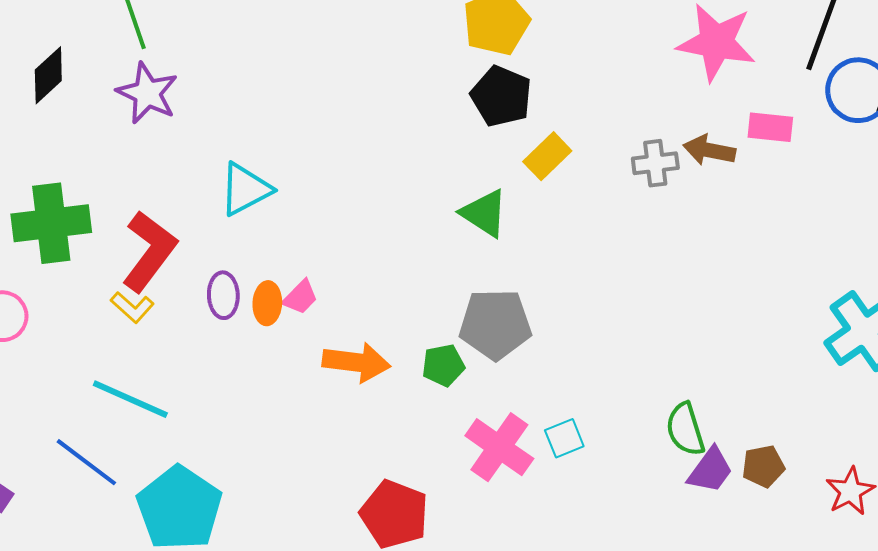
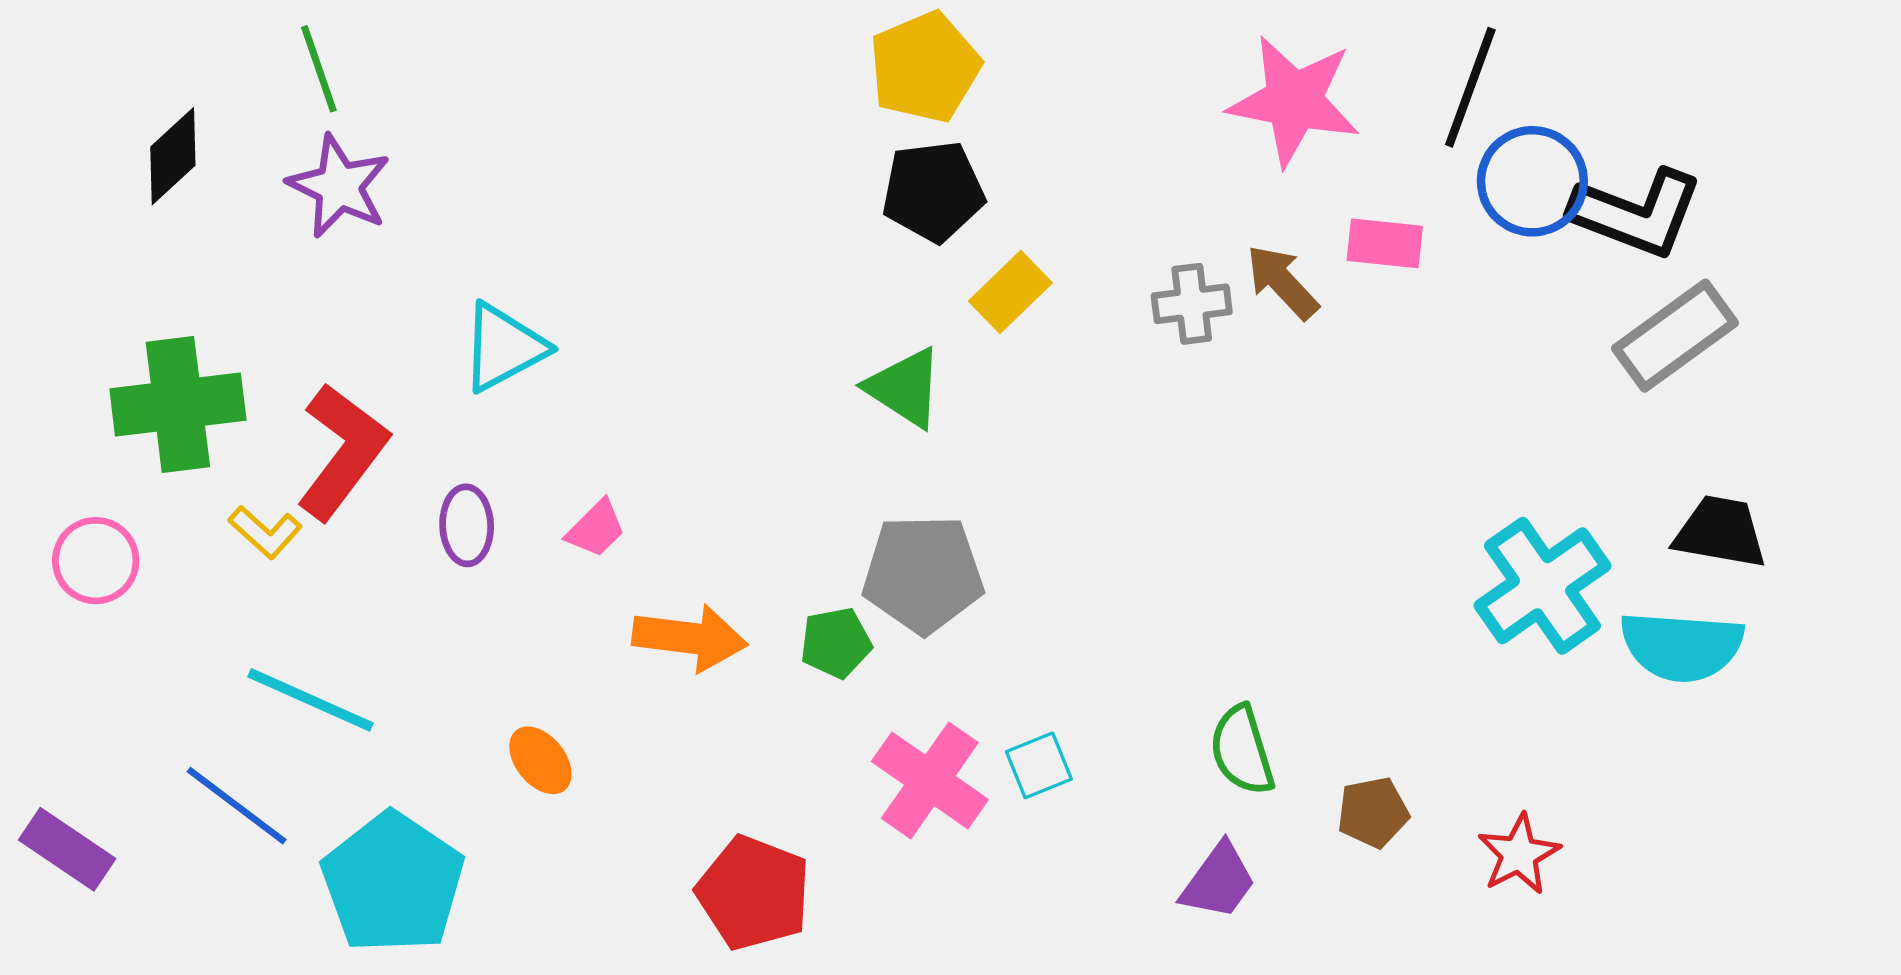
black pentagon: (501, 96) -> (933, 191), turned -30
brown arrow: (709, 150) -> (1282, 282), turned 36
orange ellipse: (267, 303) -> (540, 760), moved, turned -42
yellow L-shape: (132, 307) -> (265, 532), moved
purple trapezoid: (710, 470) -> (1219, 881), moved

